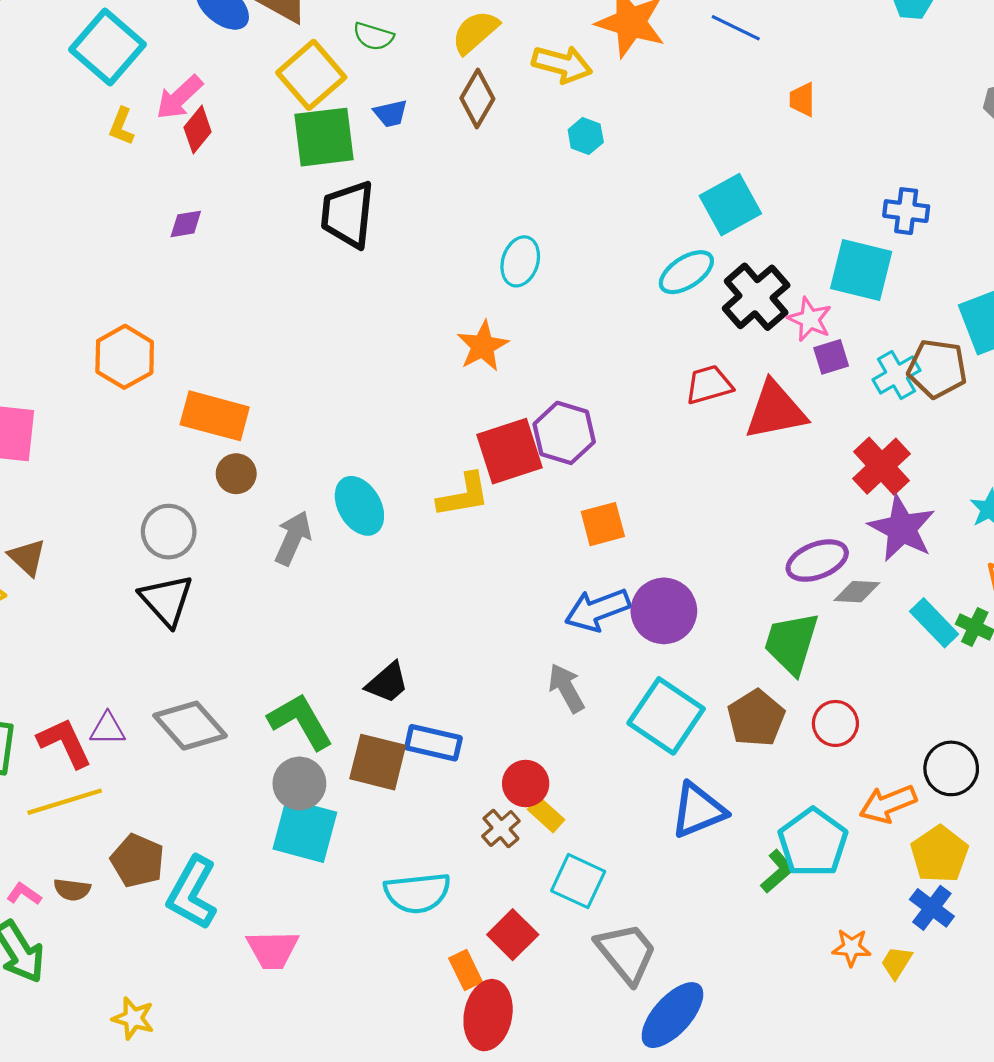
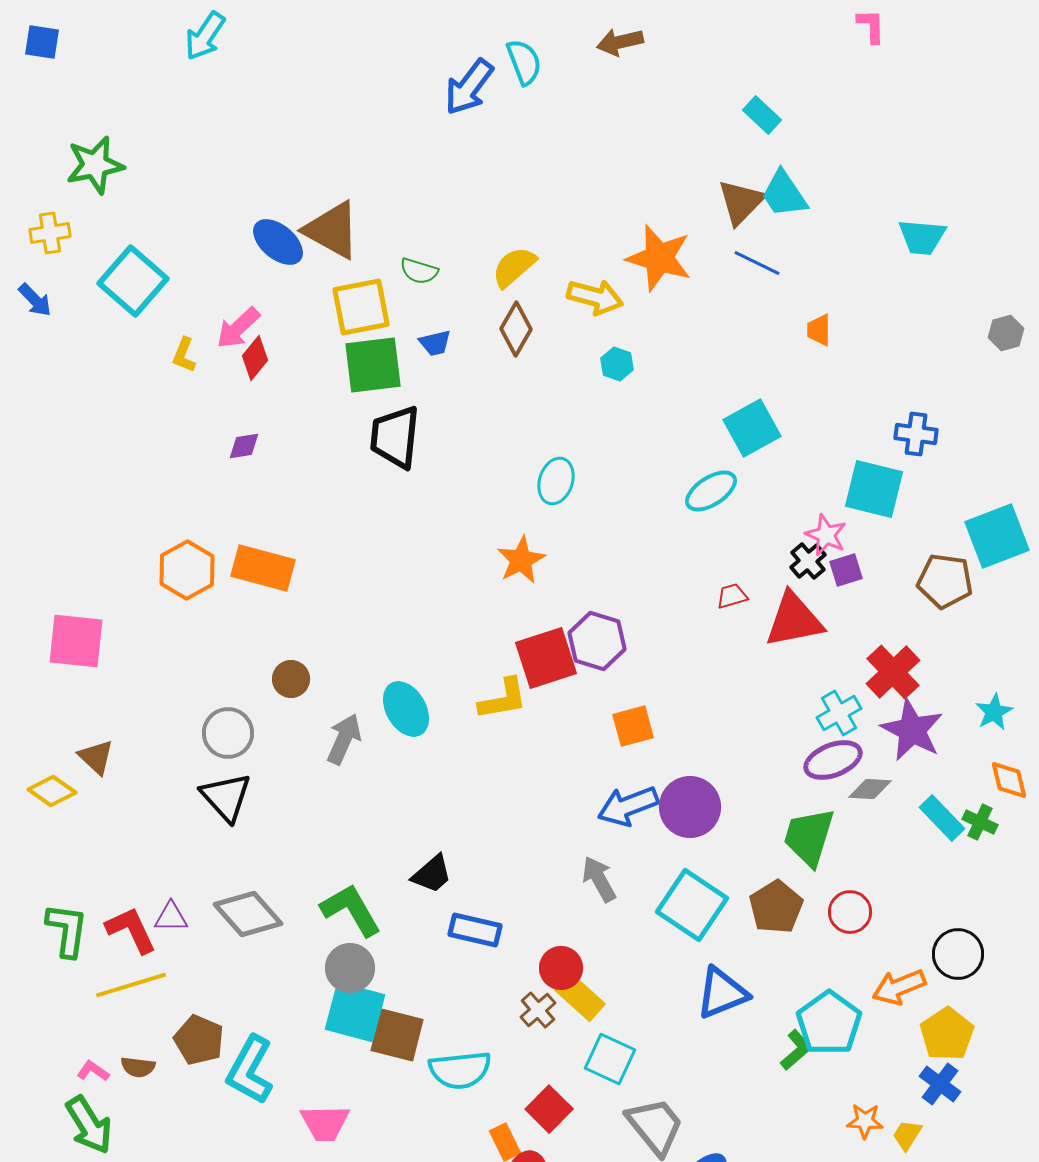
cyan square: (108, 47) -> (133, 281), moved
yellow square: (311, 75) -> (361, 307), turned 30
black cross: (756, 297) -> (808, 561), moved, size x0.6
cyan cross: (897, 375) -> (839, 713), moved
red trapezoid: (709, 385) -> (732, 596), size x0.7
orange rectangle: (215, 416) -> (263, 568), moved
brown square: (378, 762) -> (397, 1035), moved
yellow rectangle: (546, 815) -> (580, 997), size x1.4

